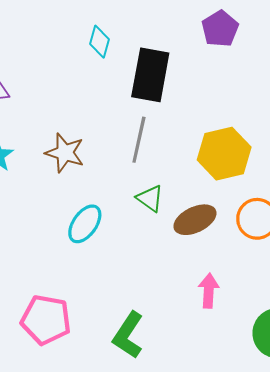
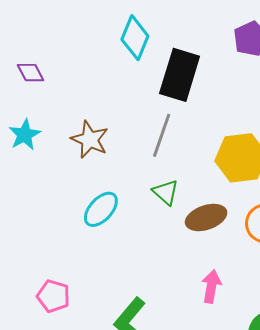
cyan diamond: (99, 42) -> (135, 38), size x1.4
pink pentagon: (46, 320) -> (53, 296), size x0.7

